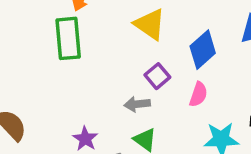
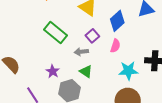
green rectangle: (68, 38) -> (55, 32), moved, turned -45

